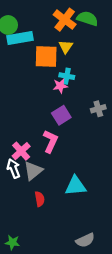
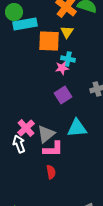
pink L-shape: (50, 141) -> (53, 149), moved, turned 65
gray triangle: (33, 171) -> (46, 134), moved
cyan triangle: (75, 186) -> (77, 128), moved
red semicircle: (40, 199) -> (51, 172), moved

